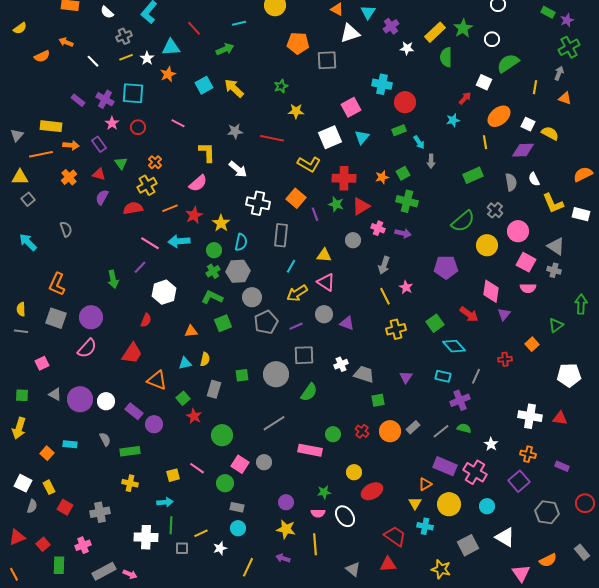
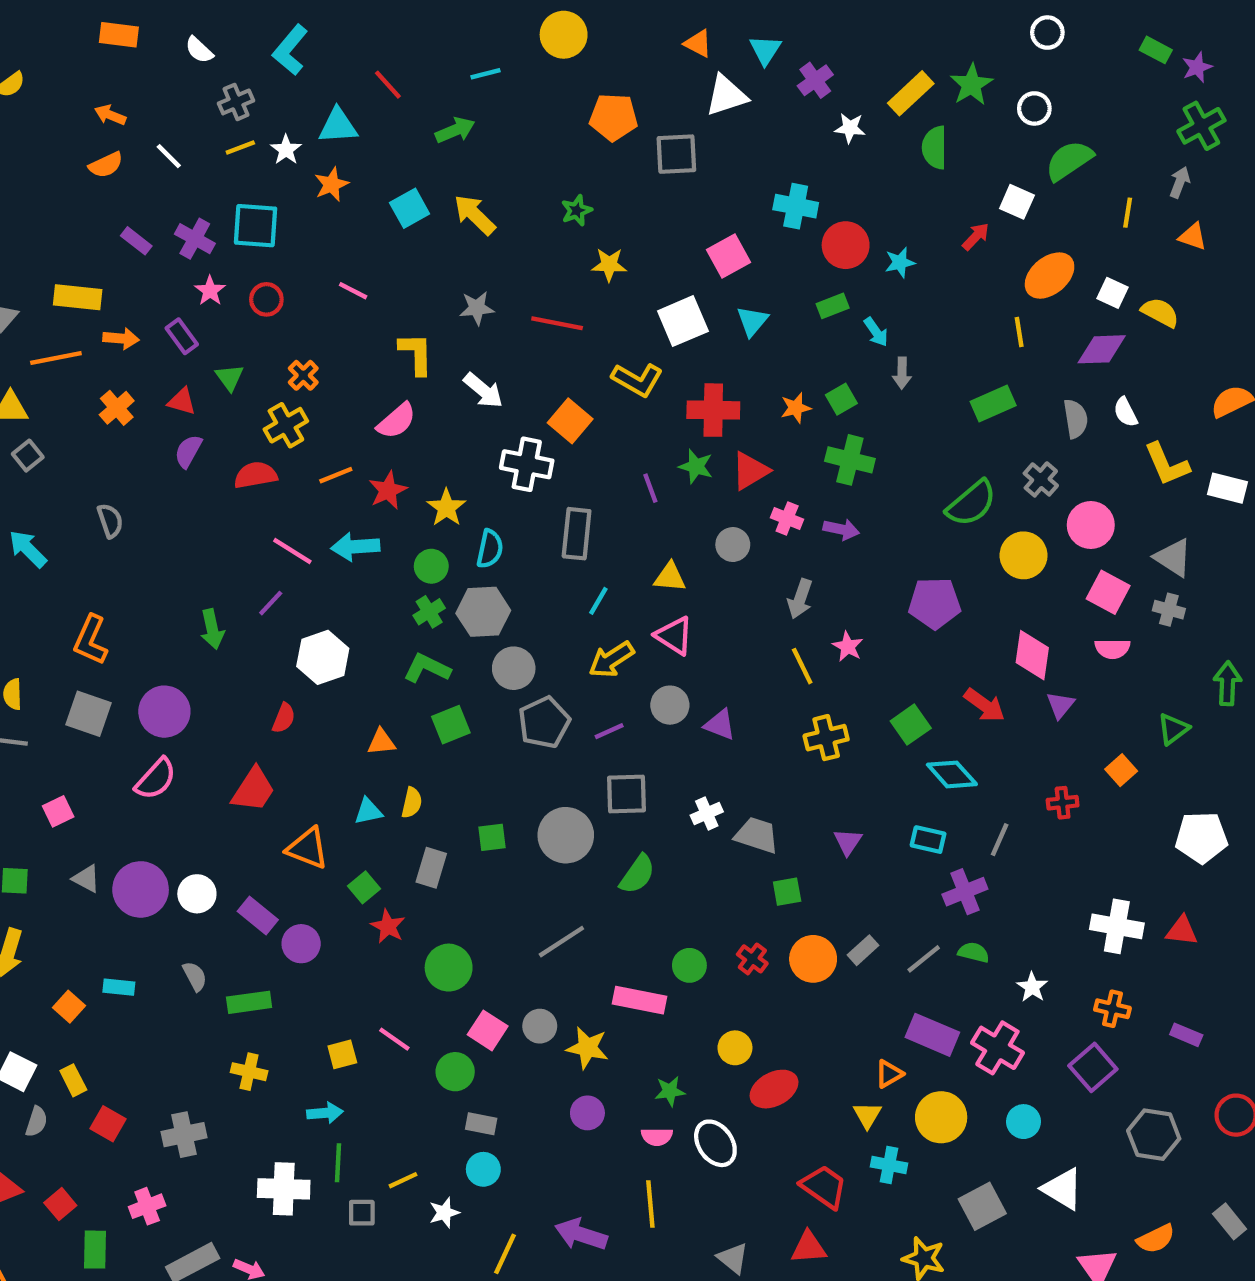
orange semicircle: (42, 56) -> (106, 165), moved
cyan star: (453, 120) -> (900, 263), moved
orange square: (296, 198) -> (570, 421), moved
yellow star: (286, 529) -> (587, 1048), moved
purple arrow: (283, 558) -> (581, 1234), size x1.6

